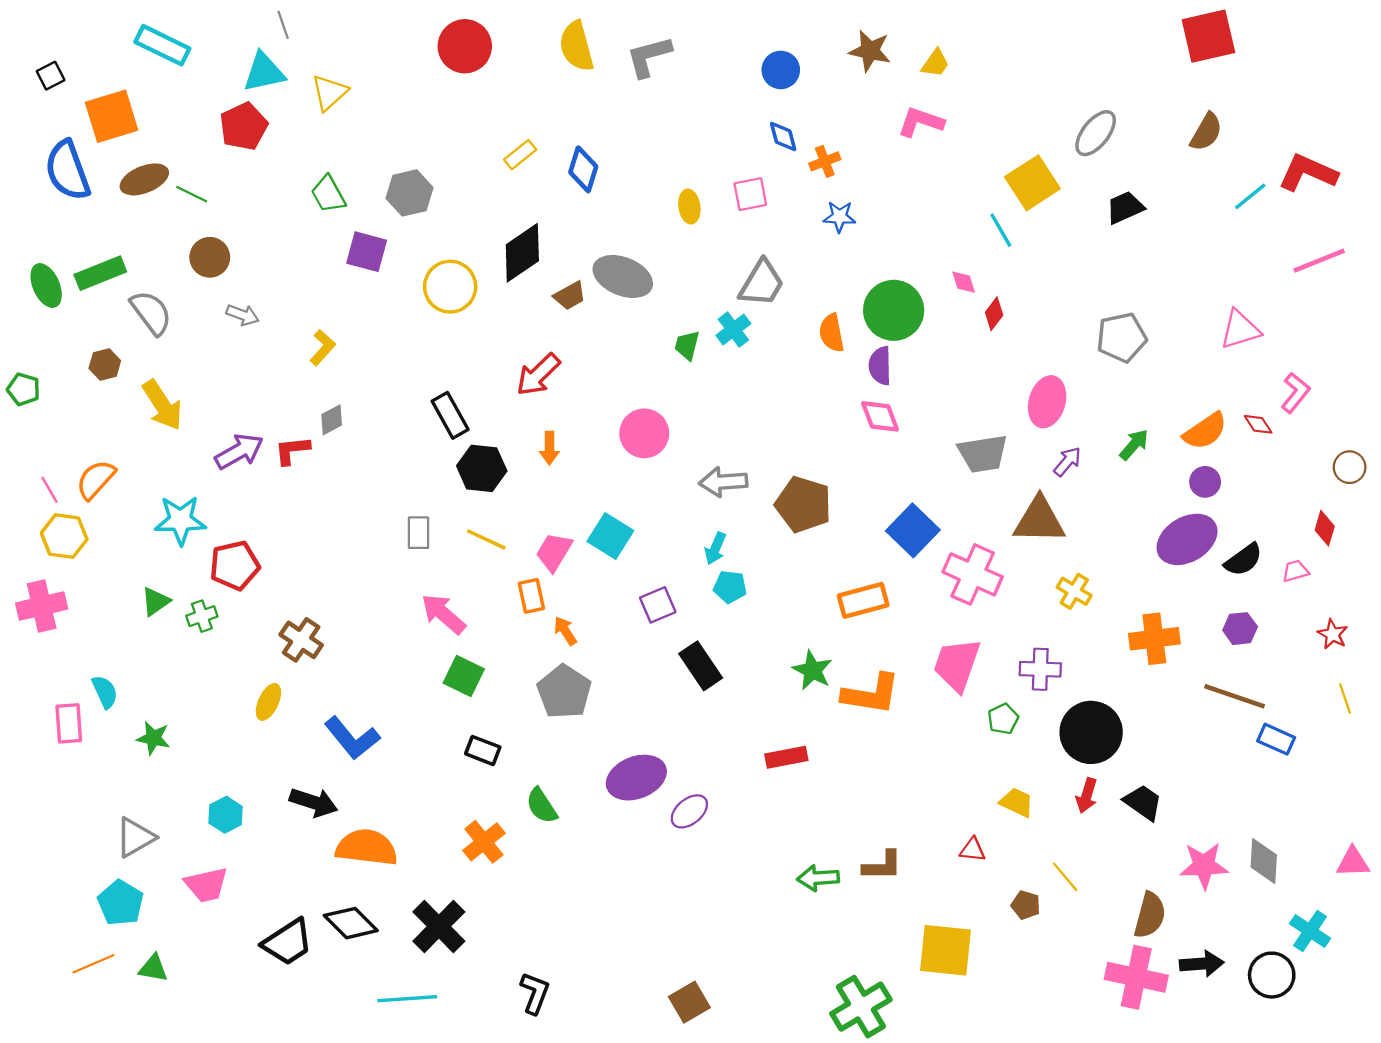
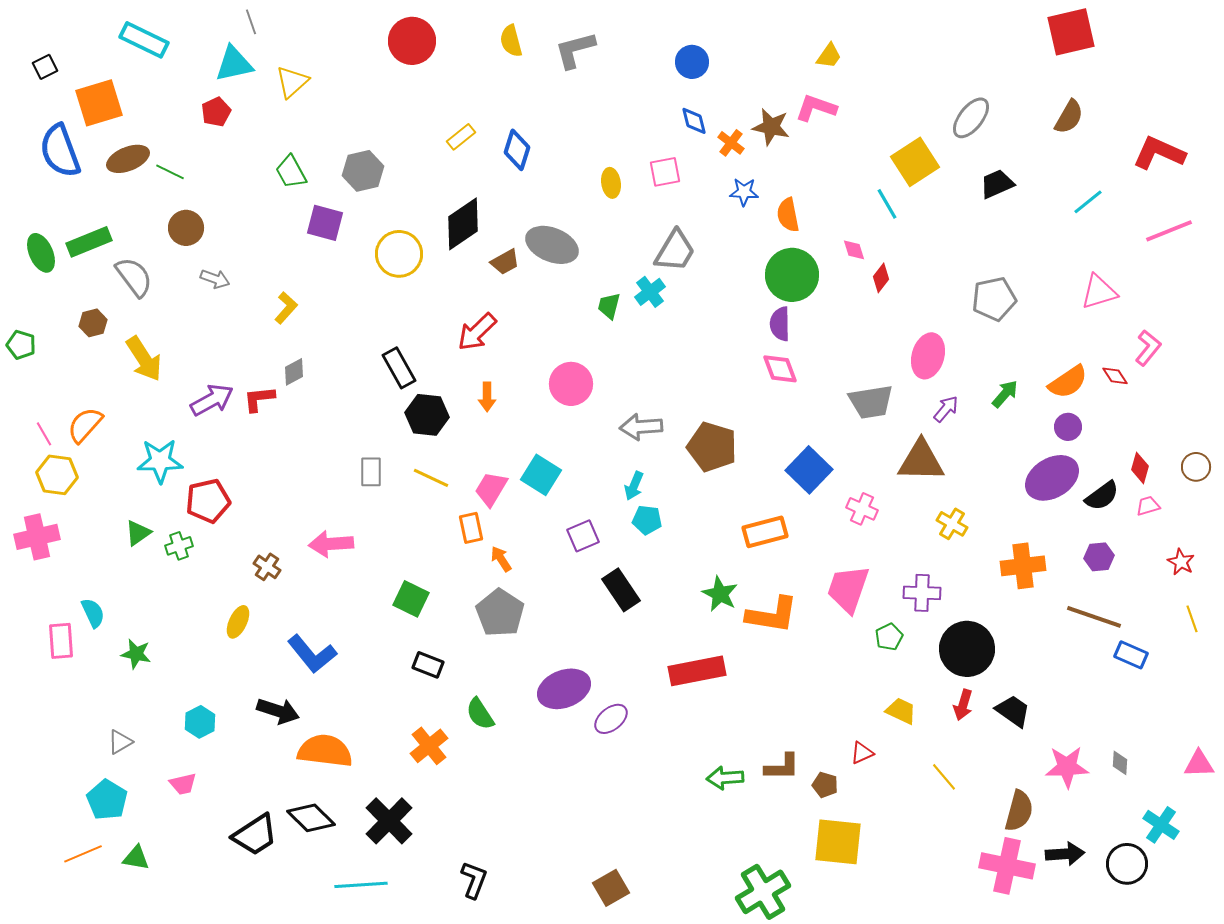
yellow semicircle: (577, 46) -> (511, 41), size x0.7
brown star: (870, 51) -> (771, 127), moved
red pentagon: (244, 126) -> (216, 112), size x0.7
orange cross: (825, 161) -> (731, 143), turned -32
cyan line: (1250, 196) -> (1088, 202), moved
orange semicircle: (832, 333) -> (788, 215), moved
brown circle: (1350, 467) -> (1196, 467), moved
red diamond: (1325, 528) -> (1140, 468), moved
pink cross: (973, 574) -> (862, 509), size x0.6
pink arrow: (443, 614) -> (331, 544), moved, turned -45
brown cross: (301, 640) -> (267, 567), size x0.7
red rectangle: (786, 757) -> (697, 671), size x1.5
gray triangle: (135, 837) -> (120, 742), size x0.7
red triangle: (973, 850) -> (862, 753), turned -30
gray diamond: (1264, 861) -> (1120, 763), size x0.6
pink trapezoid: (206, 885) -> (183, 784), size x0.7
brown pentagon: (1026, 905) -> (825, 785), moved

